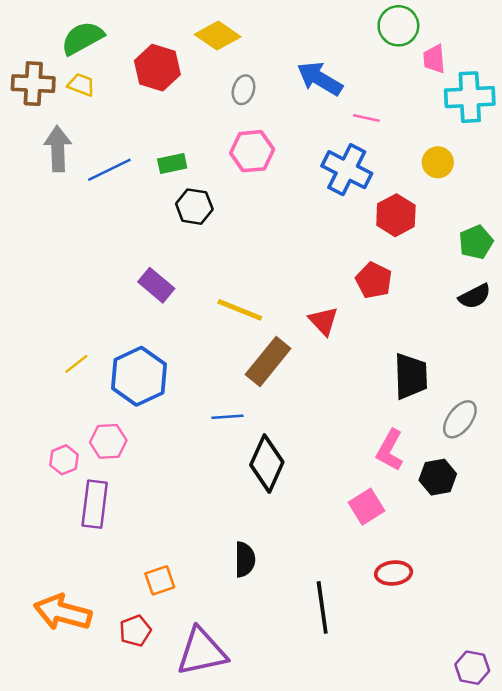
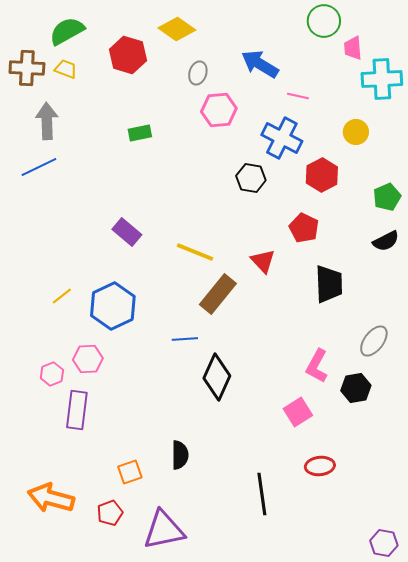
pink hexagon: (252, 151) -> (219, 110), moved
blue line: (109, 170) -> (39, 167), moved
black hexagon: (194, 207) -> (251, 178), moved
black trapezoid: (411, 376) -> (329, 284), moved
black semicircle: (245, 559) -> (180, 455), moved

